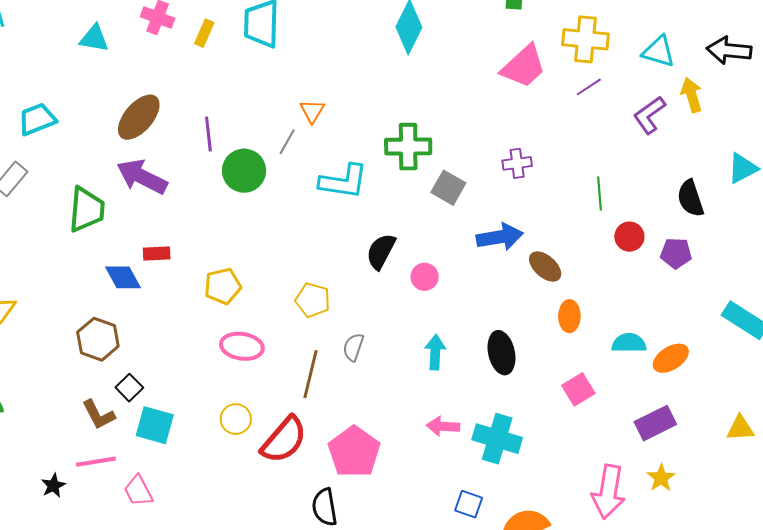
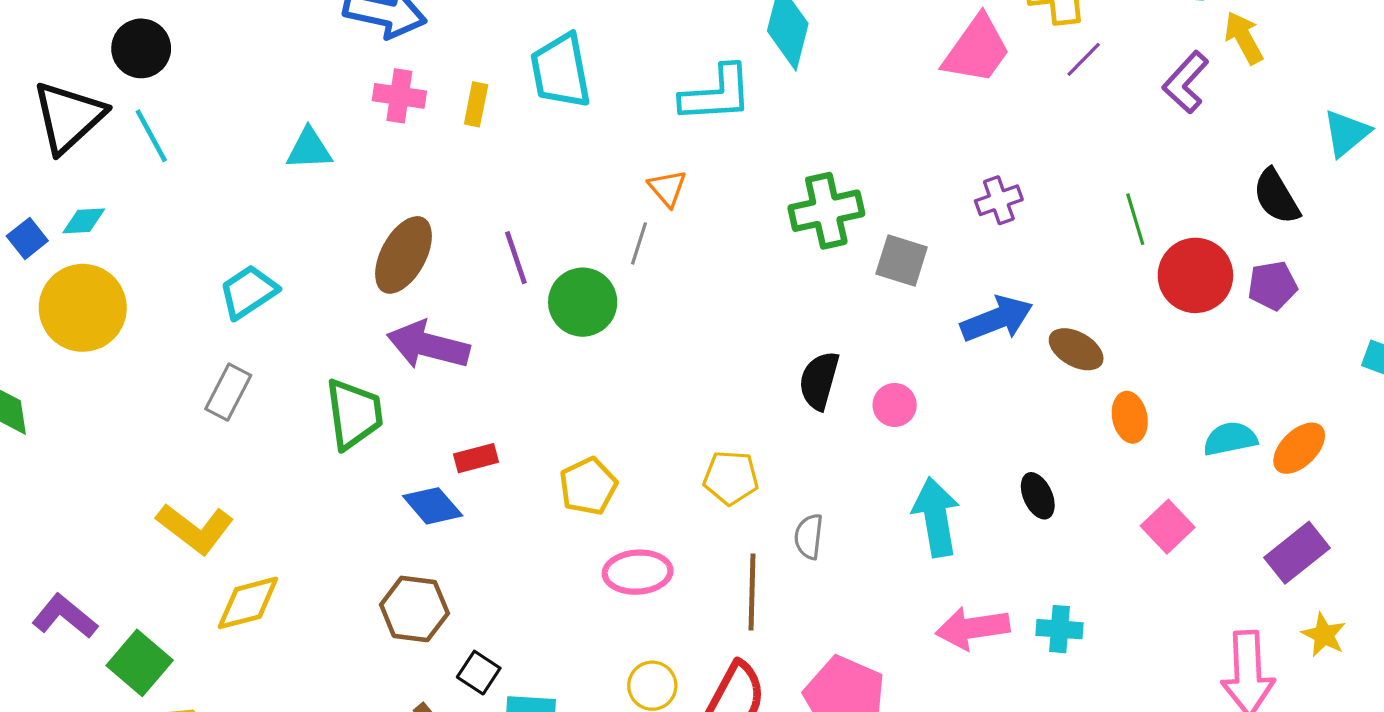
cyan L-shape: (343, 181) -> (716, 94), moved
red circle: (629, 237) -> (1195, 275), size x1.6
cyan arrow: (435, 352) -> (936, 517), size x1.4
black ellipse: (502, 353) -> (1038, 496), size x0.7
pink arrow: (443, 426) -> (973, 628), size x1.4
cyan cross: (497, 439) -> (1060, 629), size x0.6

